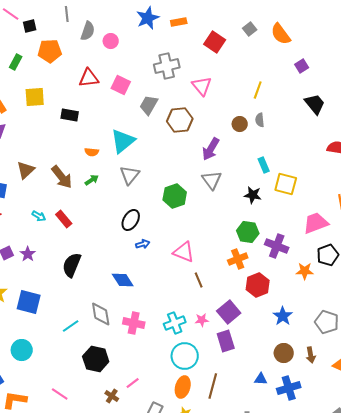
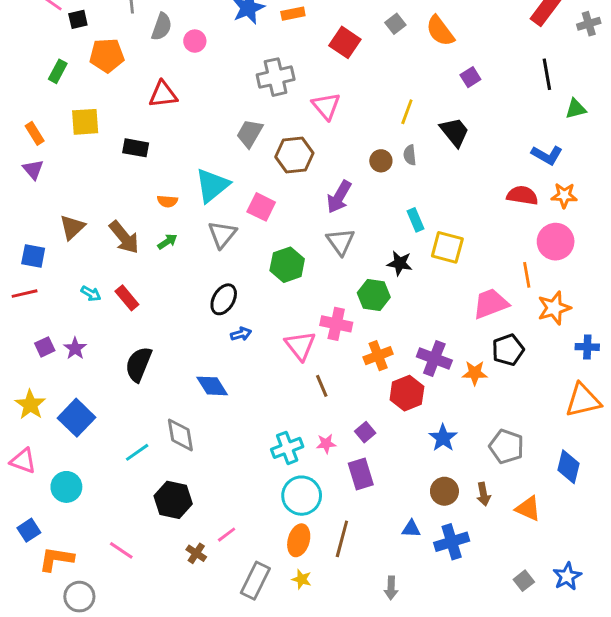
pink square: (121, 85) -> (261, 207), moved
black trapezoid: (315, 104) -> (455, 132), moved
green hexagon: (248, 232) -> (374, 295), moved
purple cross: (277, 246) -> (434, 358), moved
pink triangle: (184, 252) -> (300, 345), turned 30
blue square: (29, 302) -> (76, 418), turned 30
purple square: (229, 312) -> (365, 432), size x0.6
pink cross: (134, 323) -> (336, 324), moved

